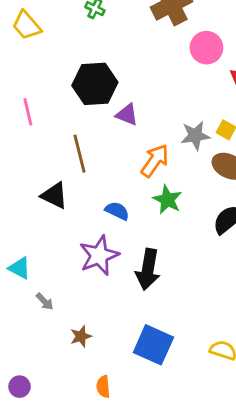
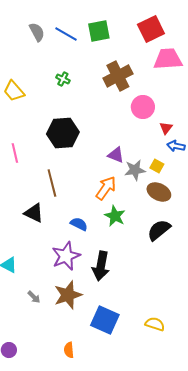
purple triangle: (127, 115) -> (116, 155), moved
gray arrow: (45, 302) -> (34, 297), moved
brown star: (81, 336) -> (68, 295), moved, size x1.8

